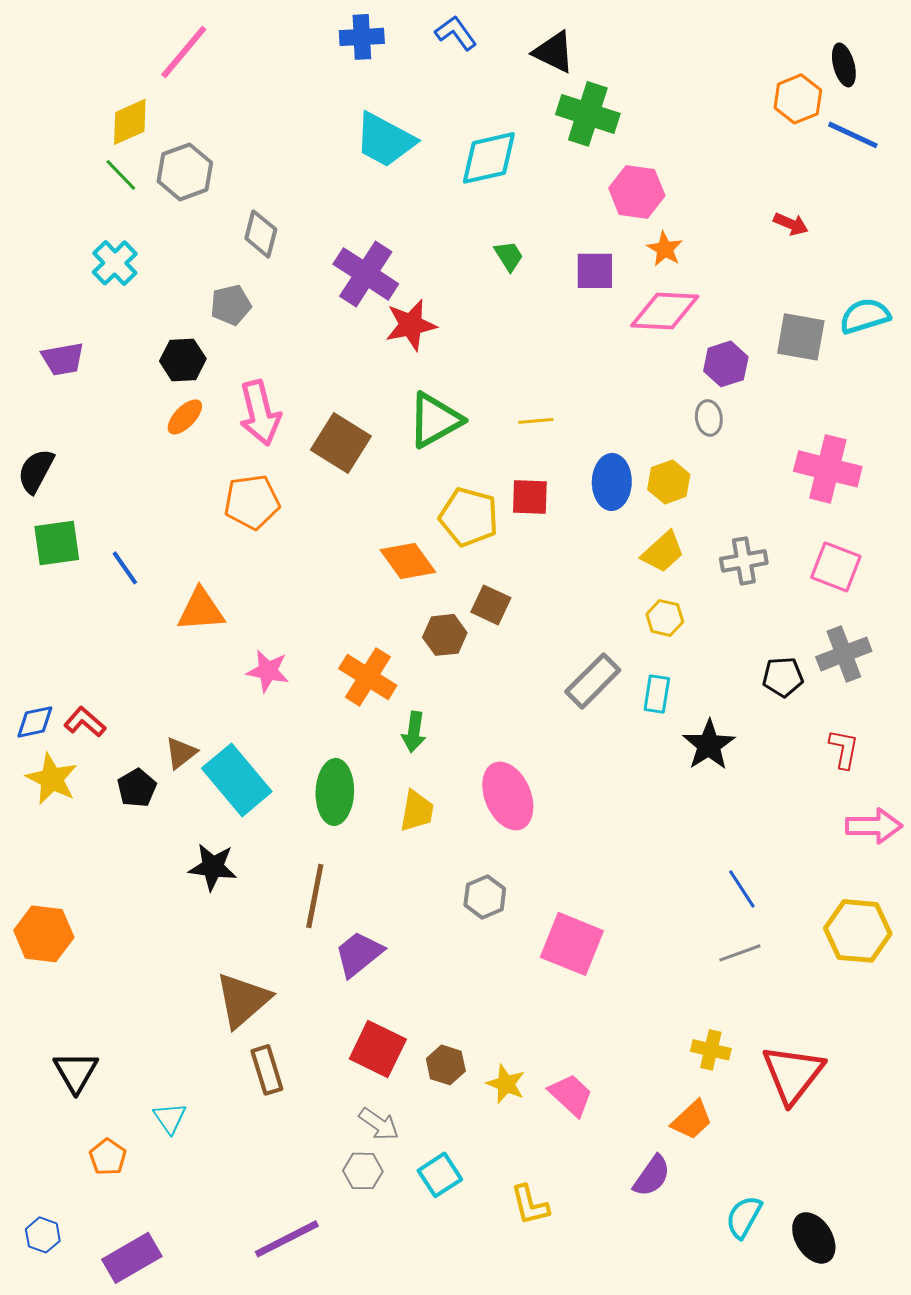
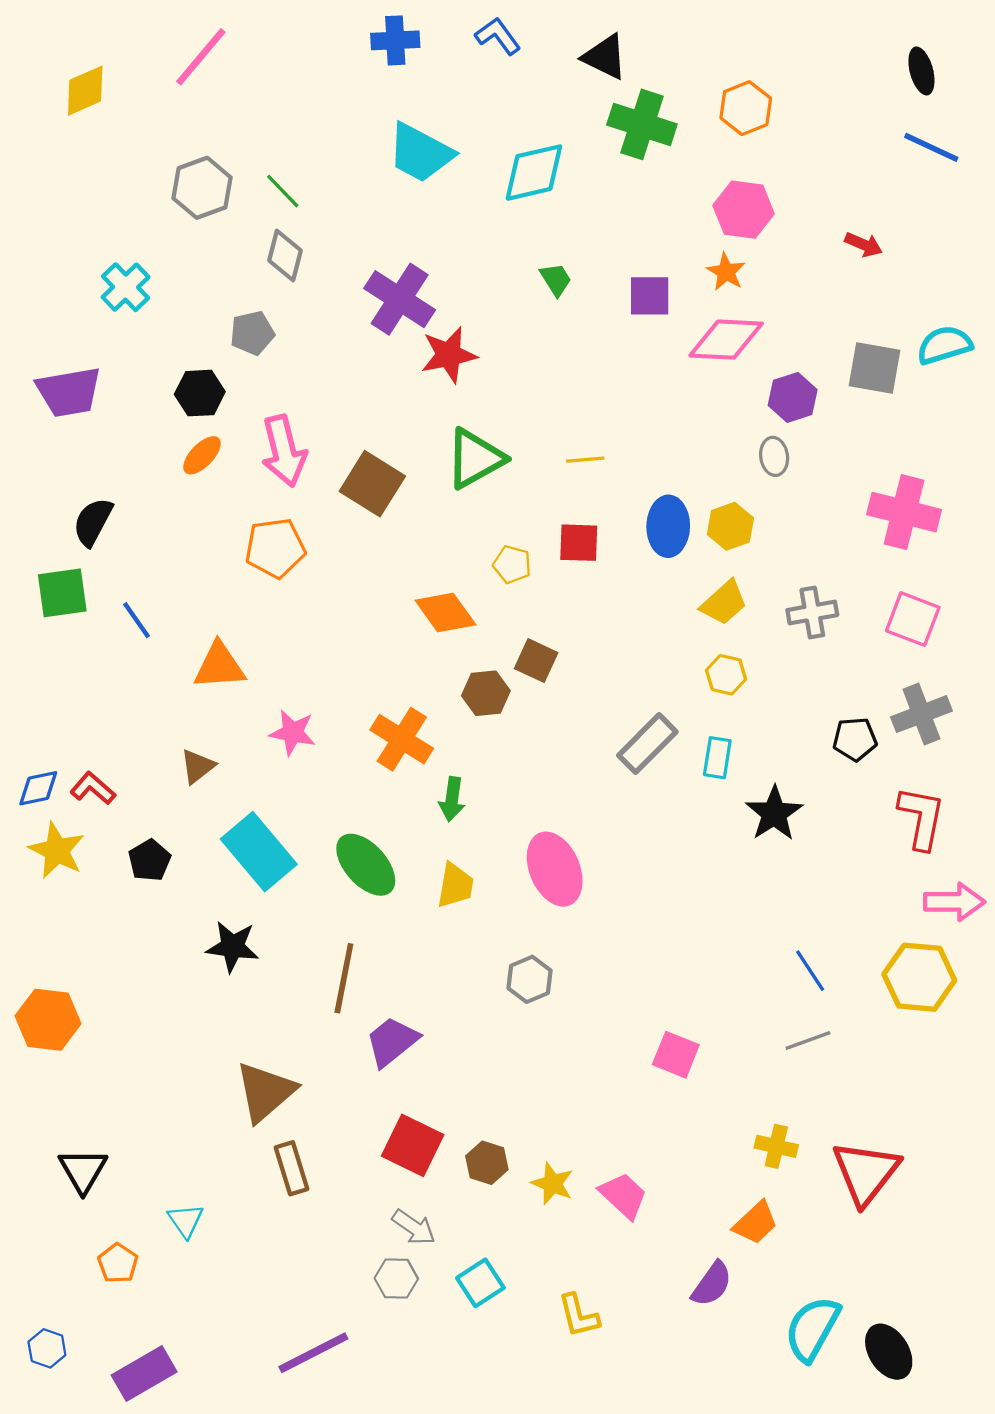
orange hexagon: (798, 99) -> (746, 108), moved
yellow diamond: (130, 122) -> (85, 91), moved
green line: (121, 175) -> (283, 191), moved
pink hexagon: (637, 192) -> (744, 210), moved
purple trapezoid: (63, 359) -> (69, 392), size x1.4
black semicircle: (36, 471) -> (93, 522), moved
yellow pentagon: (469, 517) -> (512, 564), size x0.6
red L-shape: (844, 749) -> (921, 818), size x1.5
brown triangle: (181, 753) -> (198, 766), moved
green ellipse: (335, 792) -> (366, 865), turned -44
yellow hexagon: (858, 931) -> (919, 977), moved
pink square: (572, 944) -> (676, 1055), moved, size x0.7
cyan semicircle: (744, 1217) -> (812, 1329), size x1.4

